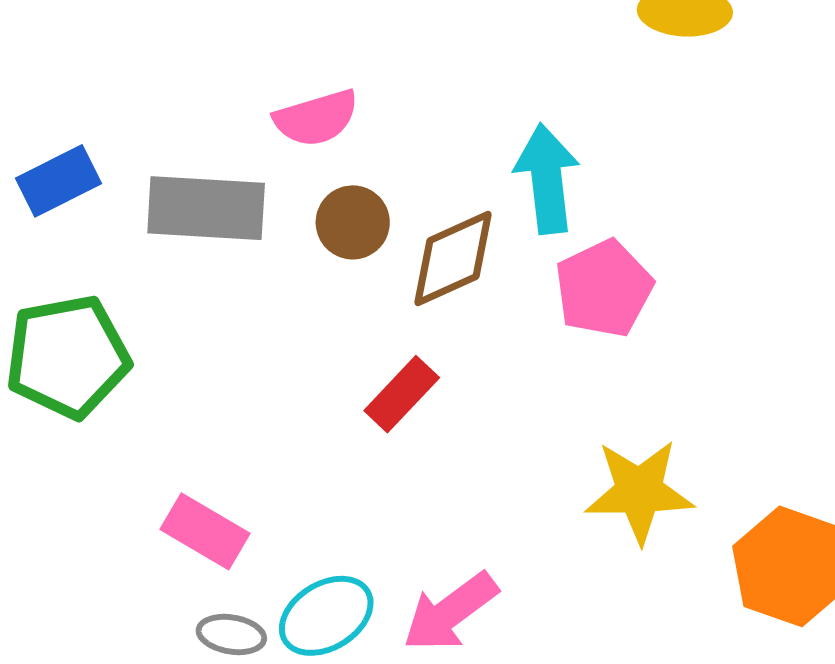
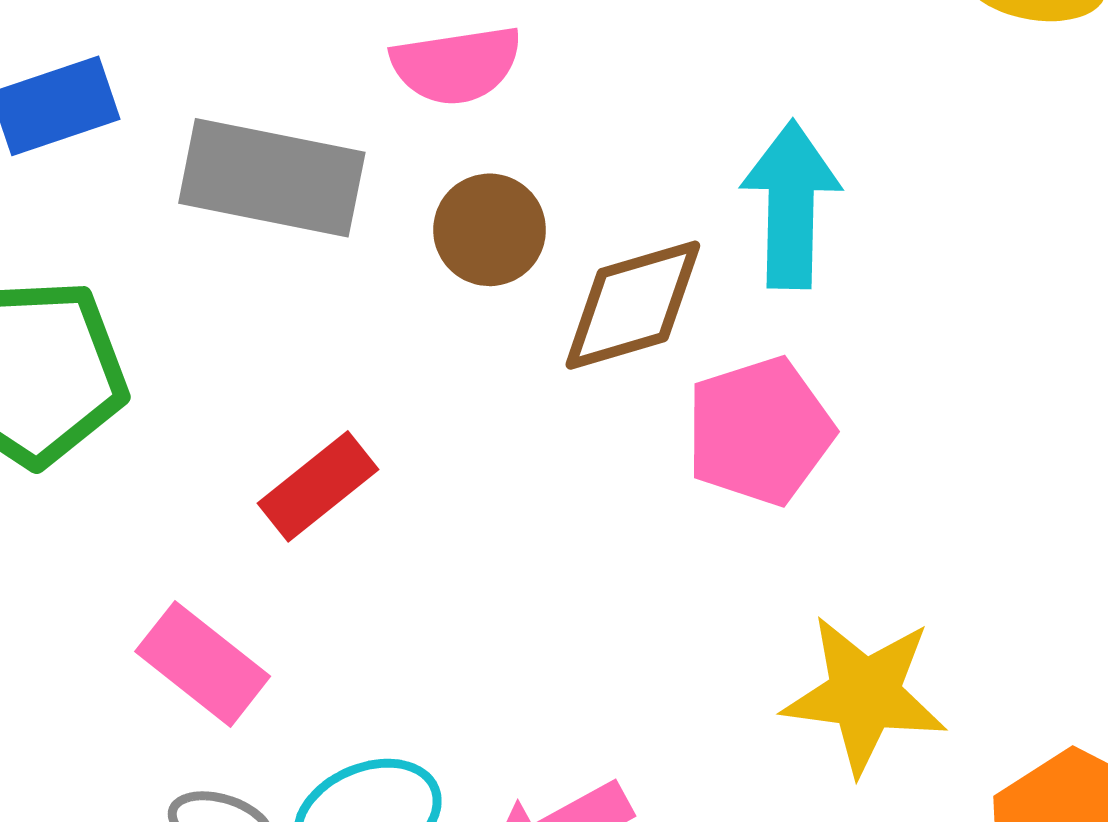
pink pentagon: (604, 289) -> (760, 431), moved
red rectangle: (402, 394) -> (318, 486), moved

